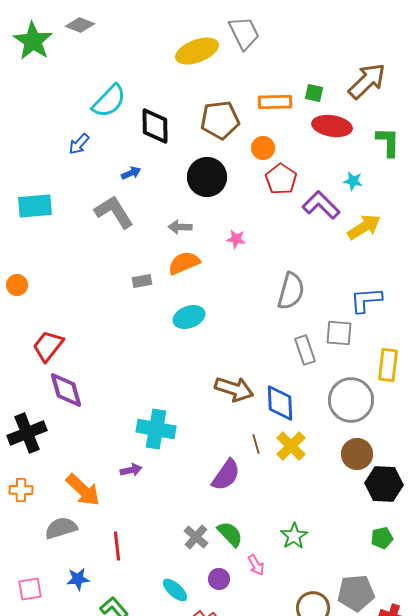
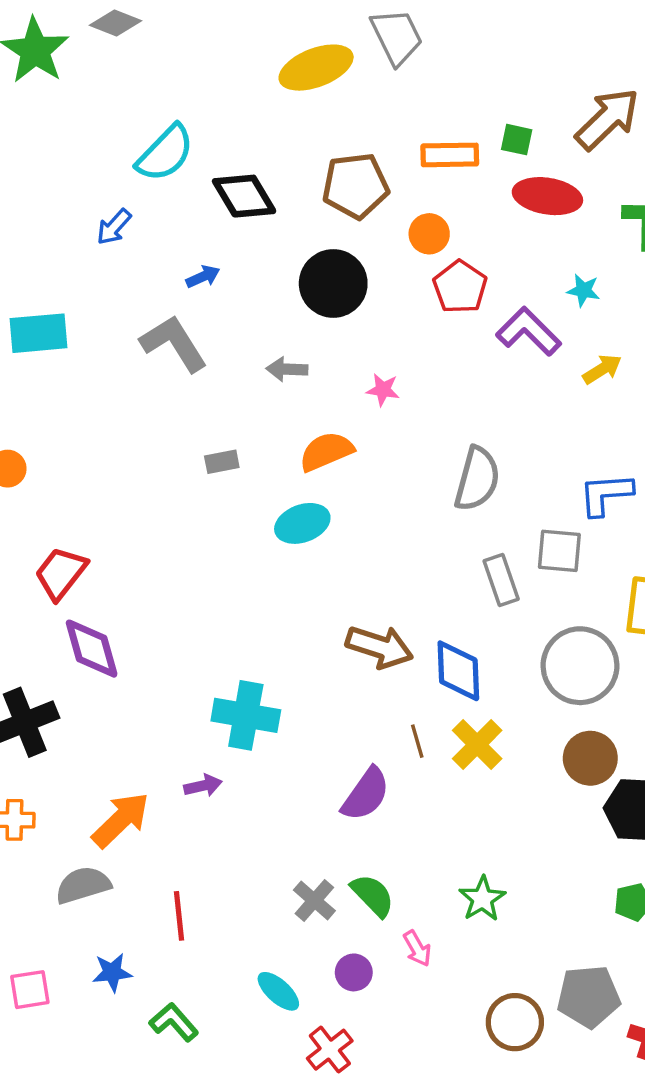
black diamond: (155, 126) -> (244, 196), turned -30
yellow arrow: (364, 227) -> (602, 369), size x0.7
orange semicircle: (184, 263) -> (326, 451), moved
orange arrow: (83, 490) -> (121, 820), turned -87

